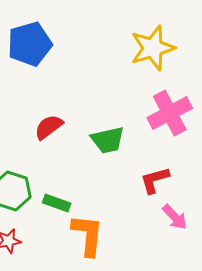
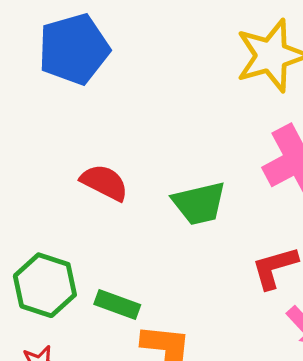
red semicircle: (49, 127) -> (104, 182), turned 64

